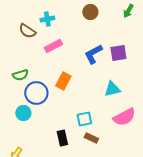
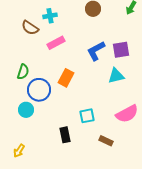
green semicircle: (20, 75) -> (23, 72), turned -56
cyan triangle: (112, 89) -> (116, 76), moved
brown rectangle: (91, 138) -> (106, 141), moved

